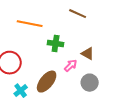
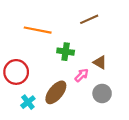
brown line: (78, 14) -> (89, 19), turned -48

